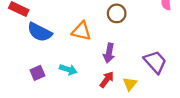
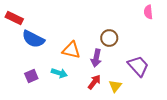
brown circle: (117, 13) -> (109, 38), moved
orange triangle: (81, 31) -> (71, 50), moved

